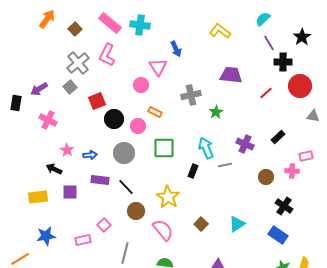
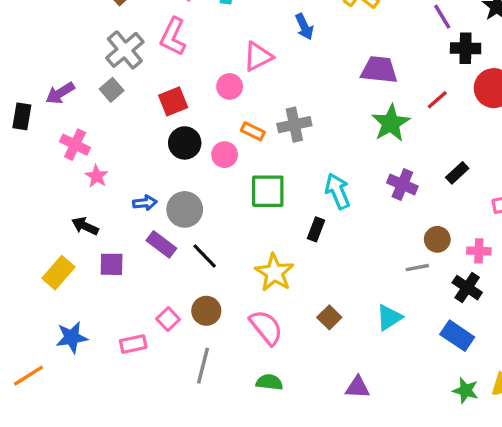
blue arrow: (176, 49) -> (304, 27), moved
pink triangle: (158, 67) -> (258, 57), turned 36
gray cross: (191, 95) -> (294, 125), moved
red square: (97, 101) -> (173, 101), moved
green star: (216, 112) -> (391, 123), moved, size x1.6
pink star: (67, 150) -> (97, 176), moved
gray circle: (124, 153) -> (185, 209), moved
gray line: (225, 165) -> (417, 268), moved
pink cross: (292, 171) -> (479, 251), moved
purple rectangle: (100, 180) -> (161, 244), turned 30
yellow rectangle: (38, 197) -> (58, 273), turned -42
brown circle: (136, 211) -> (206, 311), moved

